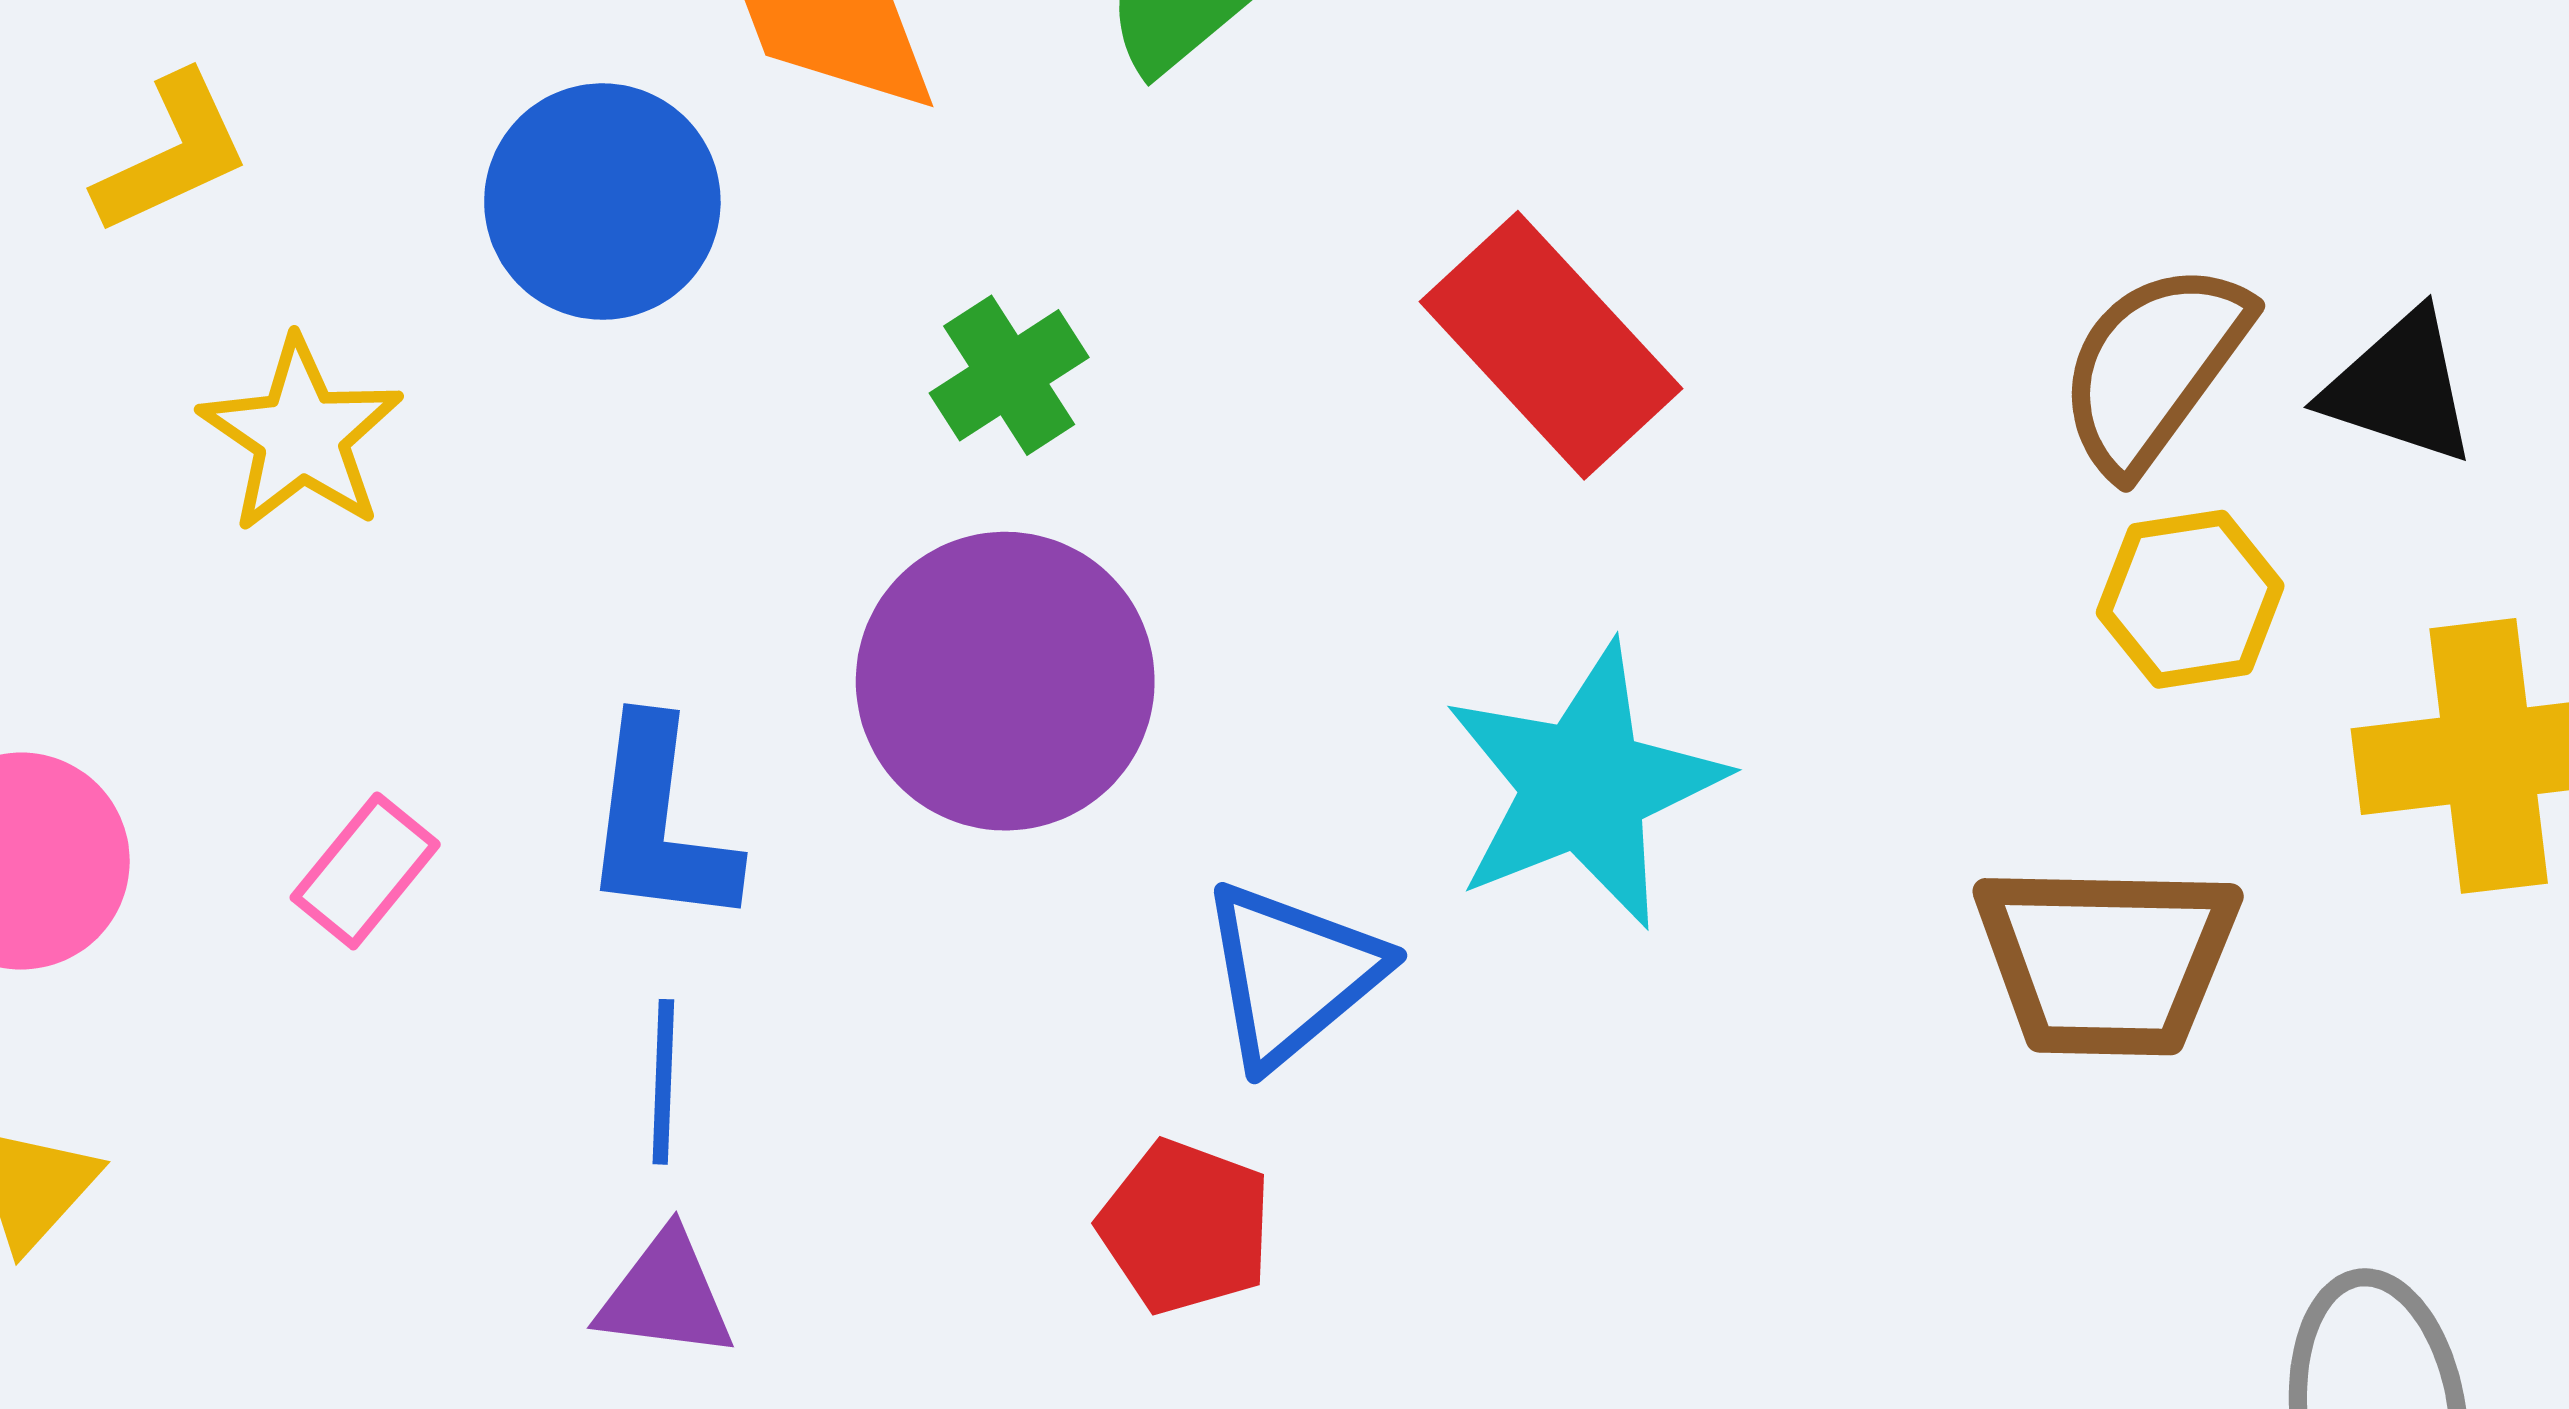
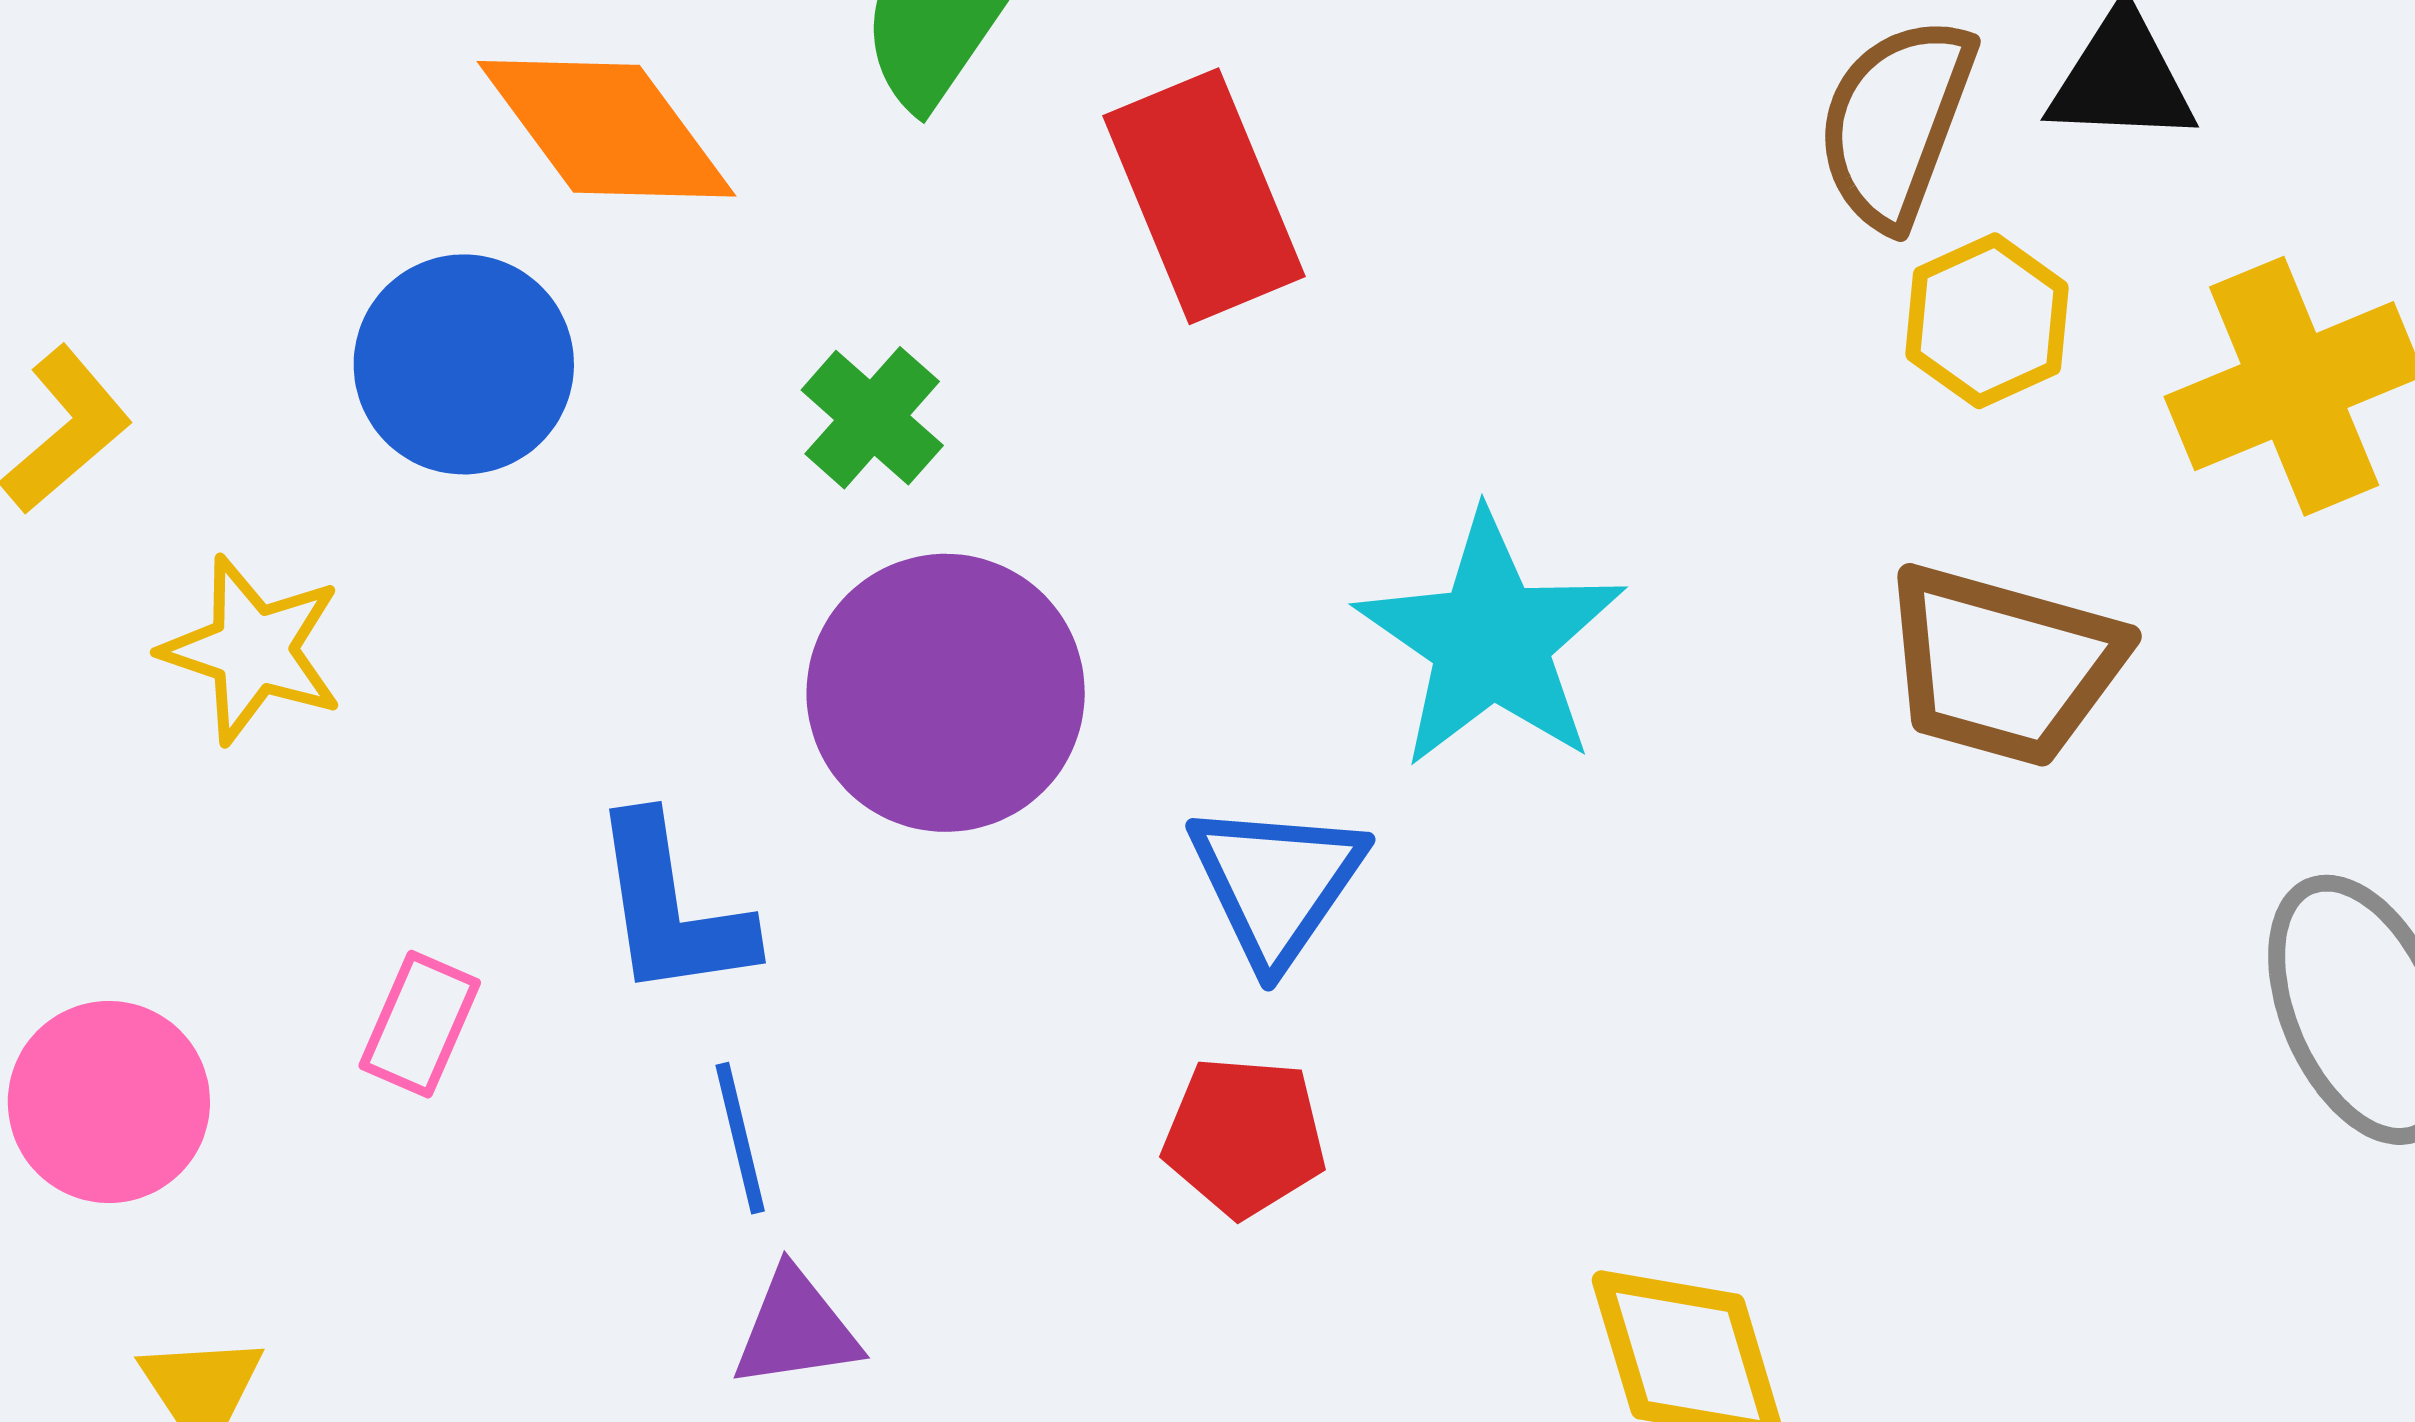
red rectangle: (1551, 345) -> (1204, 196), moved, turned 36
brown trapezoid: (2107, 960) -> (2003, 665), turned 30

